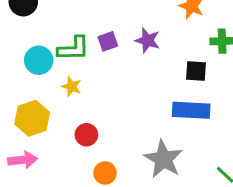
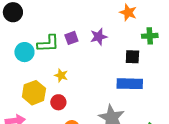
purple star: (147, 40) -> (99, 37), turned -30
yellow star: (72, 87) -> (61, 75), moved
yellow hexagon: (32, 118) -> (34, 93), moved

